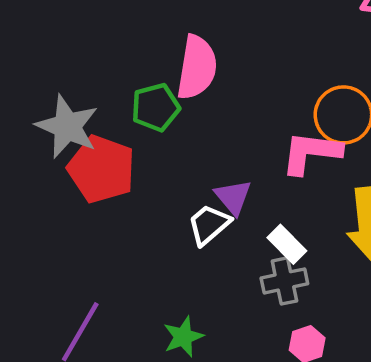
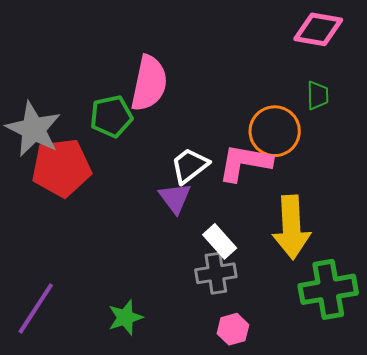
red pentagon: (101, 169) -> (61, 168), turned -30
white trapezoid: (209, 224) -> (190, 166), moved

